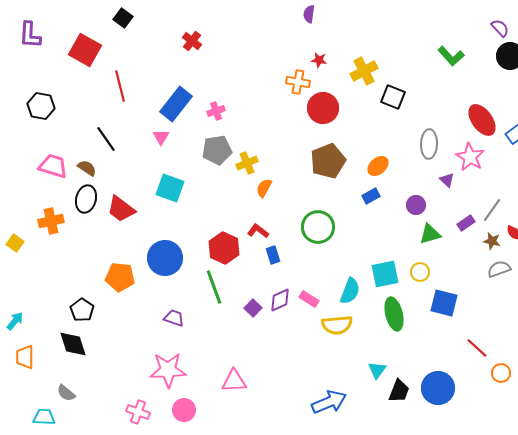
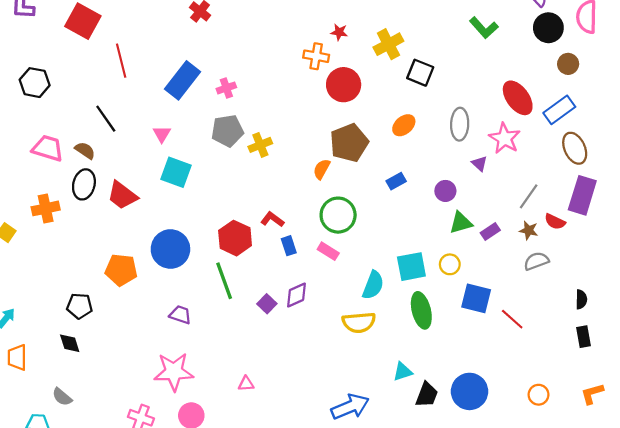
pink triangle: (161, 137) -> (162, 134), moved
orange ellipse: (378, 166) -> (404, 125), moved
orange semicircle: (264, 188) -> (322, 169), moved
purple rectangle: (466, 223) -> (490, 231), moved
pink rectangle: (309, 299) -> (328, 251), moved
black pentagon: (82, 310) -> (80, 306), turned -30
black diamond: (73, 344) -> (70, 343), size x0.7
red line: (477, 348) -> (512, 319), moved
cyan triangle: (377, 370) -> (403, 372), turned 36
orange circle: (501, 373) -> (539, 395), moved
pink triangle: (234, 381) -> (246, 384), size x0.6

